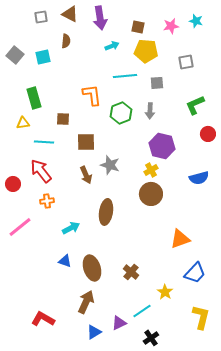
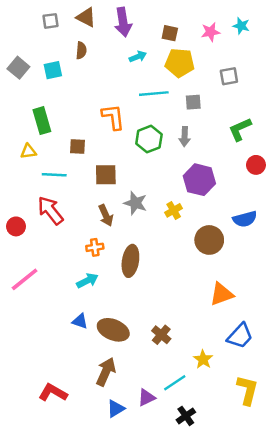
yellow cross: (151, 170) -> (174, 210), moved
brown circle: (151, 194) -> (209, 240), moved
orange cross: (47, 201) -> (95, 247), moved
brown ellipse: (92, 268) -> (113, 330), turned -50

